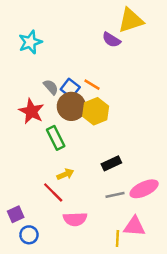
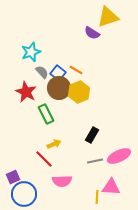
cyan star: (30, 42) -> (31, 52), moved
black rectangle: (111, 163) -> (92, 135), turned -35
blue circle: (29, 235) -> (24, 194), size x1.6

